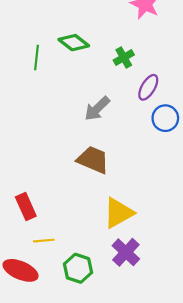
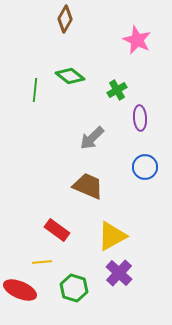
purple ellipse: (148, 87) -> (140, 118), turned -35
blue circle: (165, 118) -> (145, 167), moved
red rectangle: (26, 207) -> (57, 230), moved, turned -30

